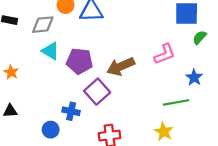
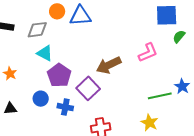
purple pentagon: (79, 61) -> (59, 75), moved, turned 30
blue star: (194, 77) -> (182, 86), moved
blue circle: (51, 130) -> (41, 99), moved

